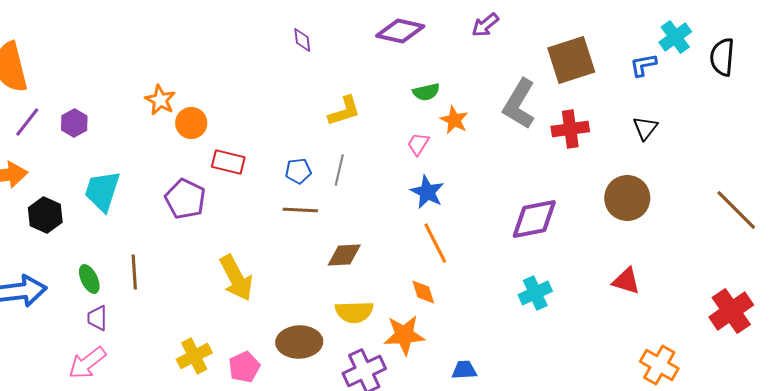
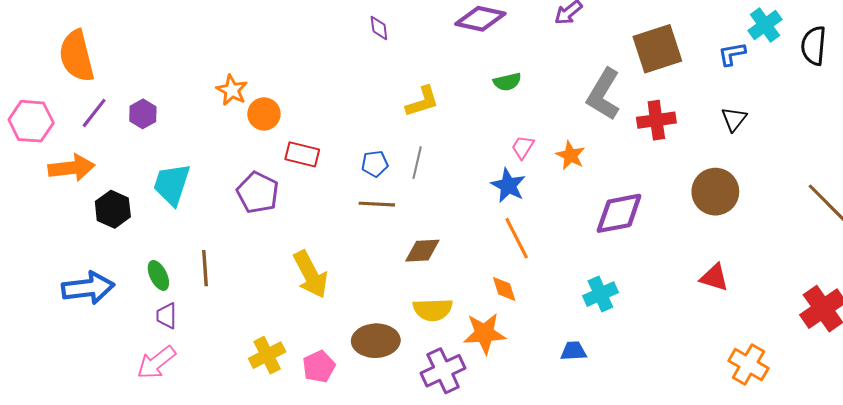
orange star: (454, 120) -> (570, 155), moved
pink trapezoid: (418, 144) -> (523, 147), moved
cyan cross: (535, 293) -> (600, 294), moved
blue trapezoid: (464, 370) -> (573, 351), moved

